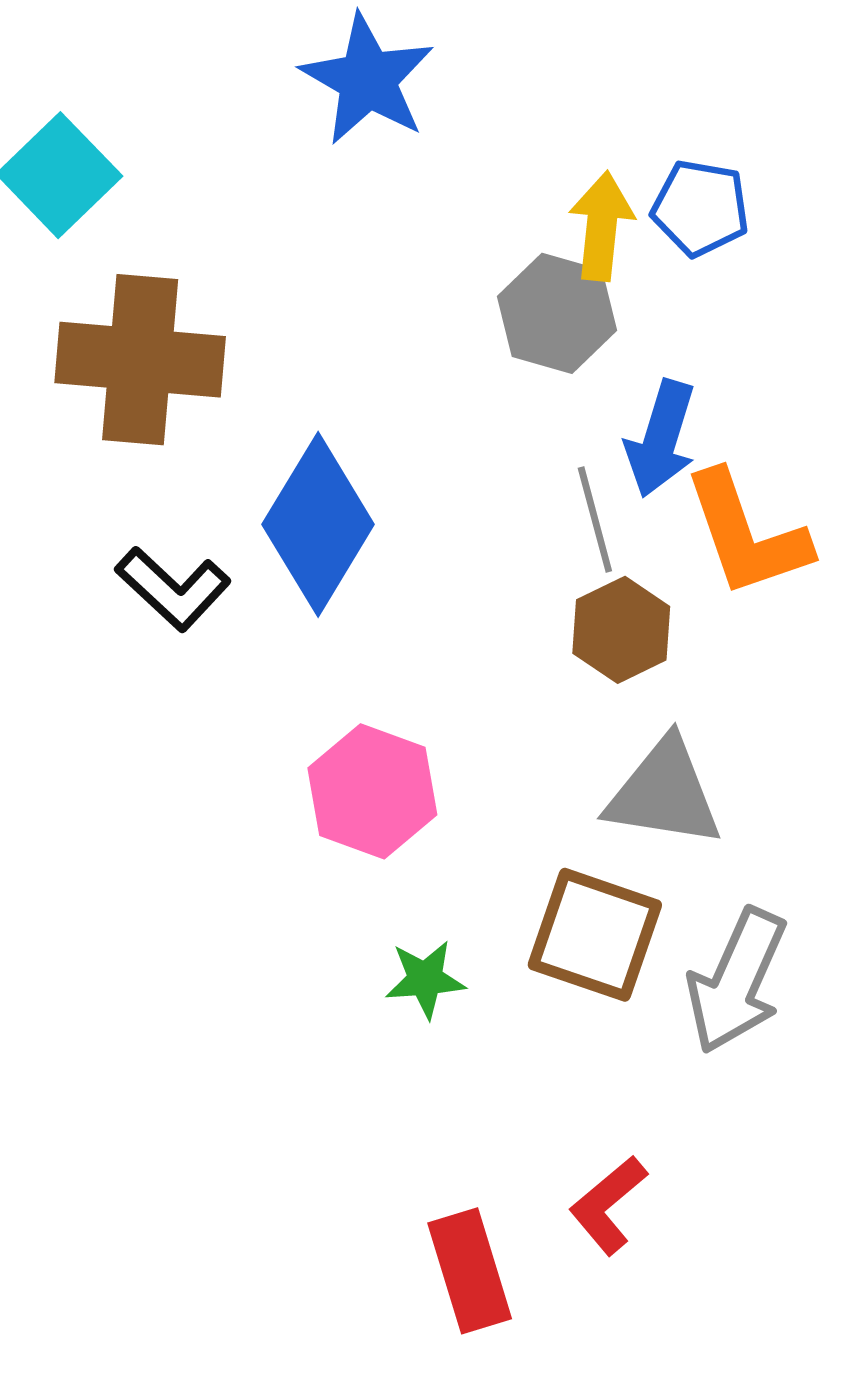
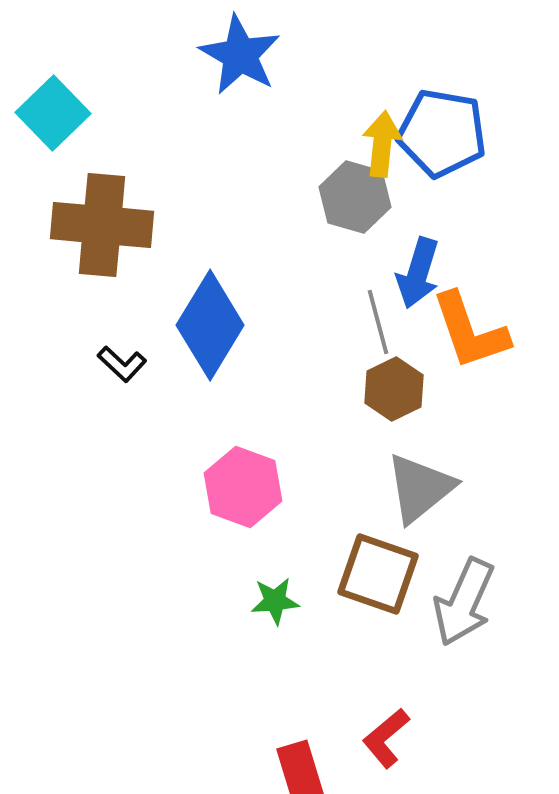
blue pentagon: (700, 208) -> (442, 133), size x1.5
black L-shape: (173, 589) -> (122, 364), size x0.7
gray triangle: (664, 793) -> (420, 488), turned -48

